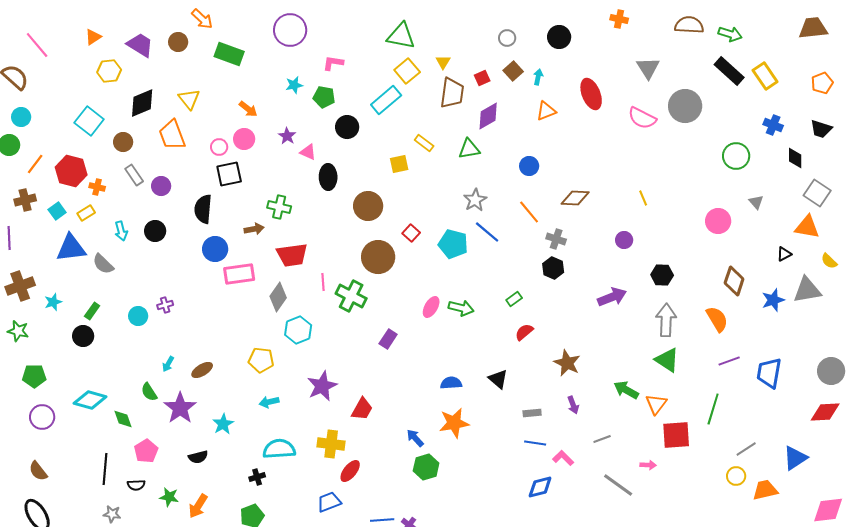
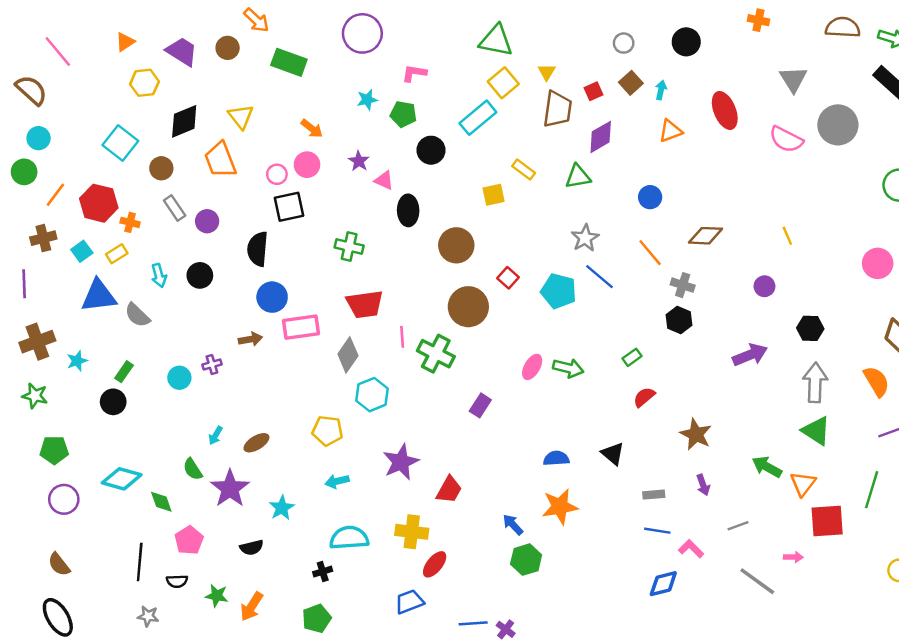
brown arrow: (254, 229) -> (250, 339), moved

